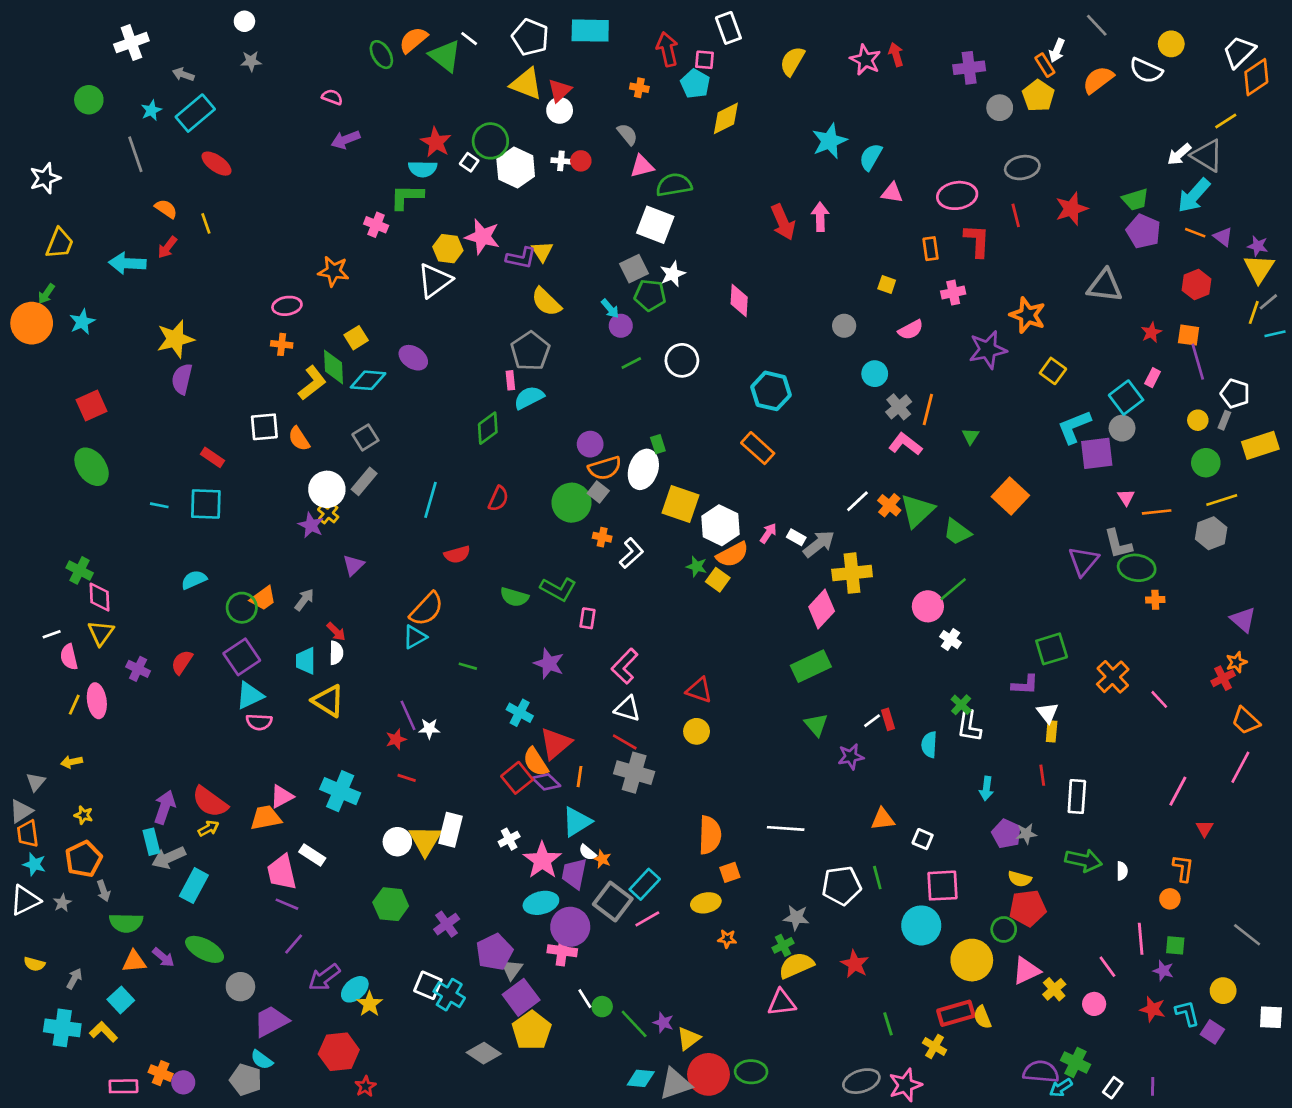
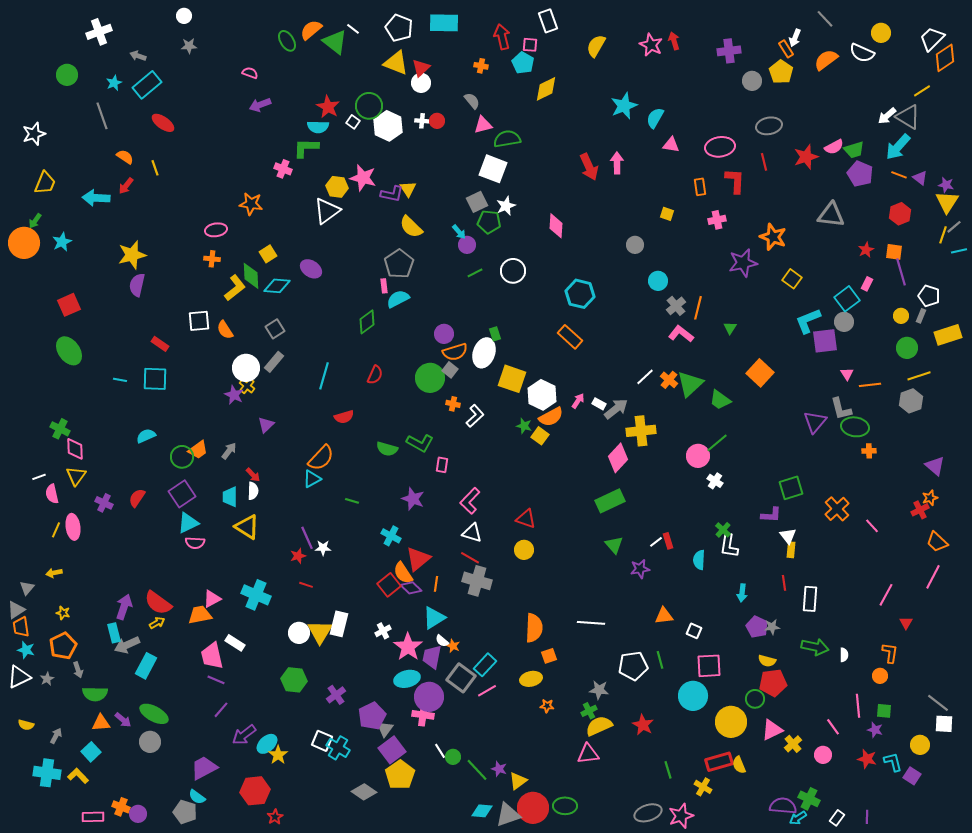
pink semicircle: (911, 330) -> (834, 147), moved
gray circle: (240, 987) -> (150, 742), moved
white square: (1271, 1017) -> (944, 724), moved

